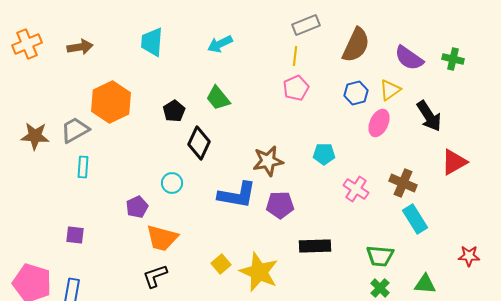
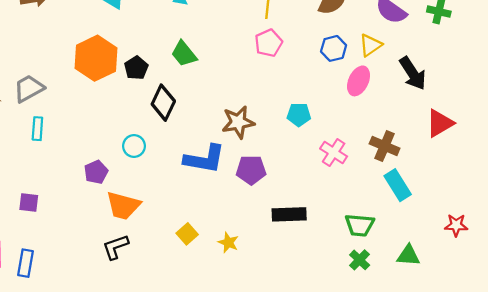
orange hexagon: (111, 102) -> (96, 58), moved
yellow star: (259, 272) -> (228, 243), size x0.5

